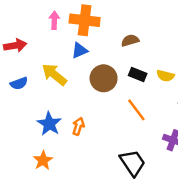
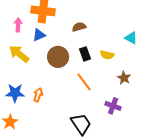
pink arrow: (54, 20) -> (18, 25), moved
black rectangle: (138, 75) -> (85, 54), turned 48
blue star: (49, 124) -> (15, 93), turned -30

